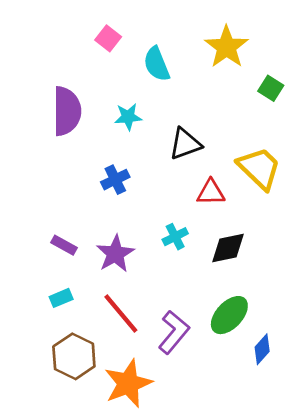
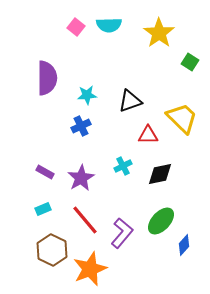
cyan semicircle: (157, 64) -> (109, 25), moved, turned -70
cyan star: (128, 117) -> (87, 95), moved

